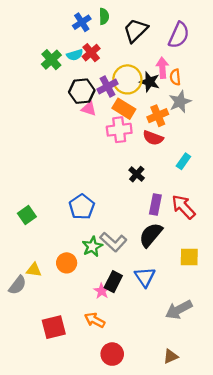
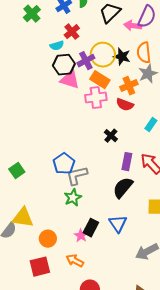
cyan semicircle: (75, 55) -> (57, 46), moved
green cross: (51, 60) -> (32, 14), moved
pink arrow: (162, 68) -> (133, 26), moved, turned -78
orange semicircle: (175, 77) -> (144, 53), size x1.5
pink triangle: (89, 109) -> (70, 80), size x1.5
gray L-shape: (113, 242) -> (77, 176), moved, turned 125
orange circle: (67, 263) -> (48, 239), moved
yellow triangle: (34, 270) -> (23, 218), size x1.6

